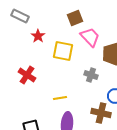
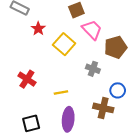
yellow square: (63, 51) -> (64, 44), turned 30
red cross: (27, 75) -> (27, 79), moved

